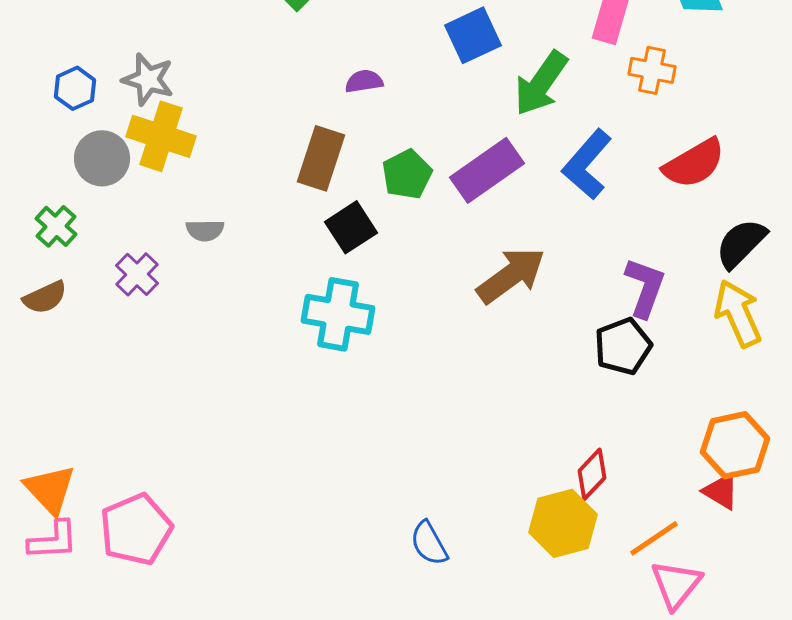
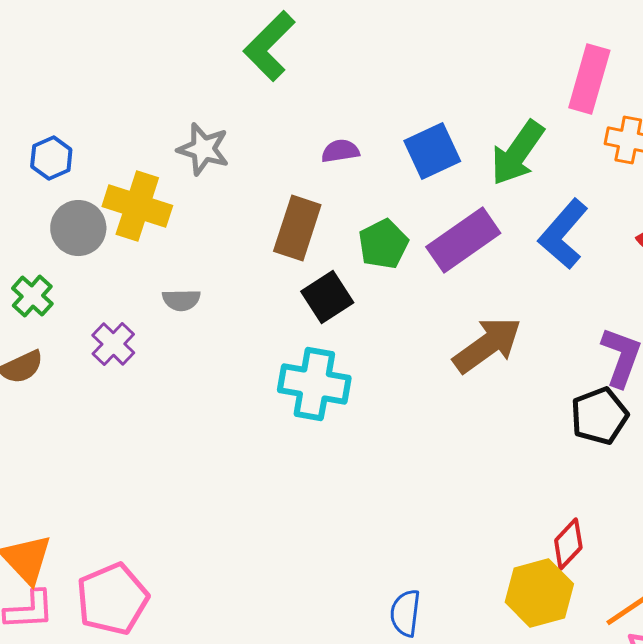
blue square: (473, 35) -> (432, 151), moved
gray star: (148, 79) -> (203, 149), moved
blue semicircle: (429, 543) -> (405, 613), turned 36

